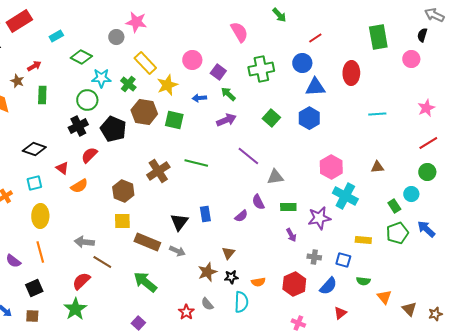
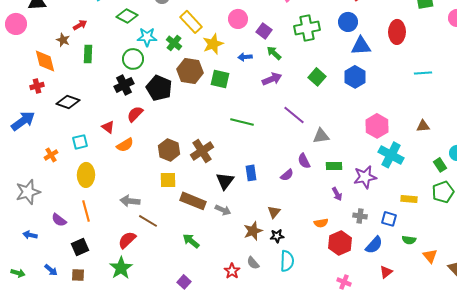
black diamond: (34, 149) -> (68, 102), moved
brown cross: (158, 171) -> (202, 151), moved
green arrow: (145, 282) -> (191, 241), size x0.7
orange semicircle: (258, 282) -> (321, 223), moved

